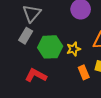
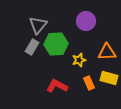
green hexagon: (50, 47) -> (56, 44), moved
red L-shape: (36, 75) -> (57, 86), moved

